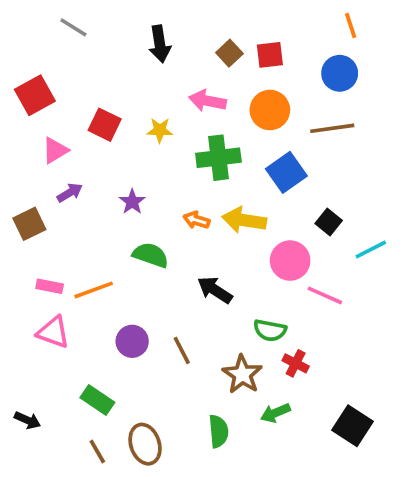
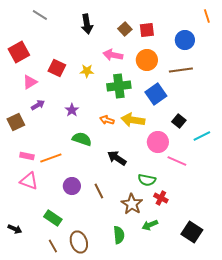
orange line: (351, 26) -> (207, 16), moved

